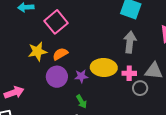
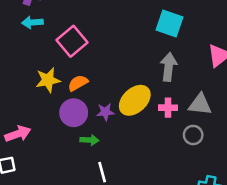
yellow ellipse: (104, 67) -> (135, 100), turned -45
gray circle: (140, 88) -> (193, 135), moved
green arrow: (81, 102) -> (90, 140), moved, turned -56

